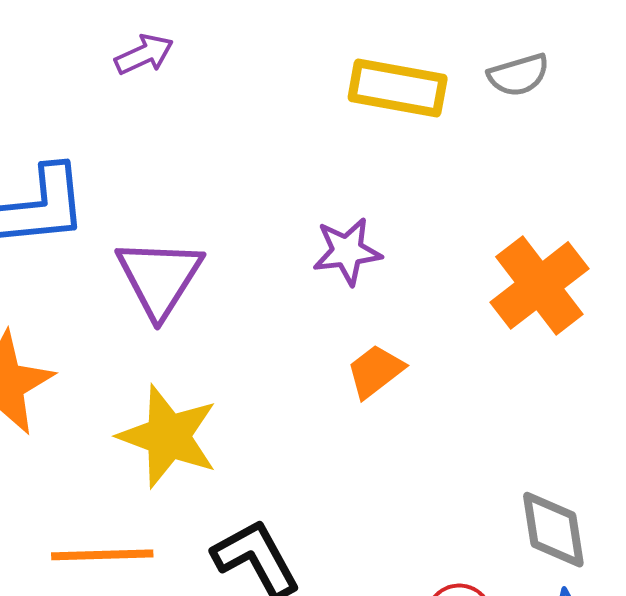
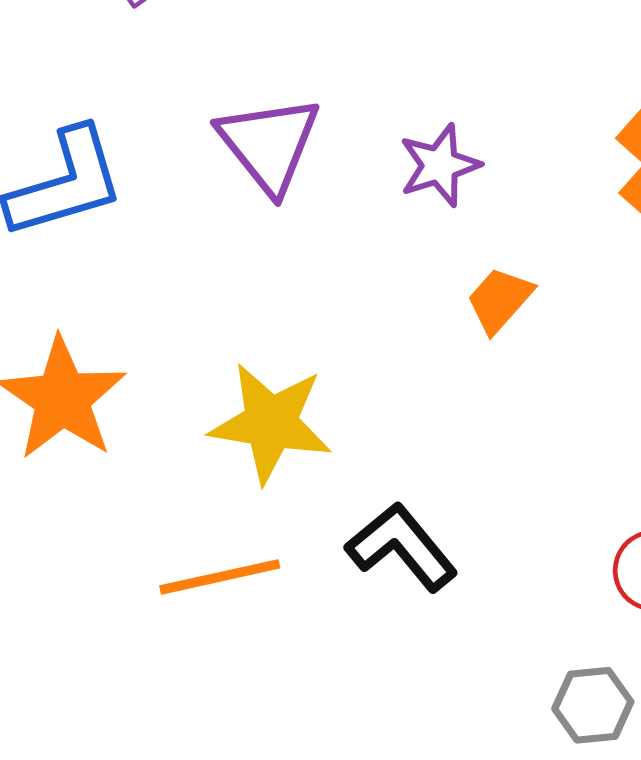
purple triangle: (159, 278) -> (269, 144), moved

